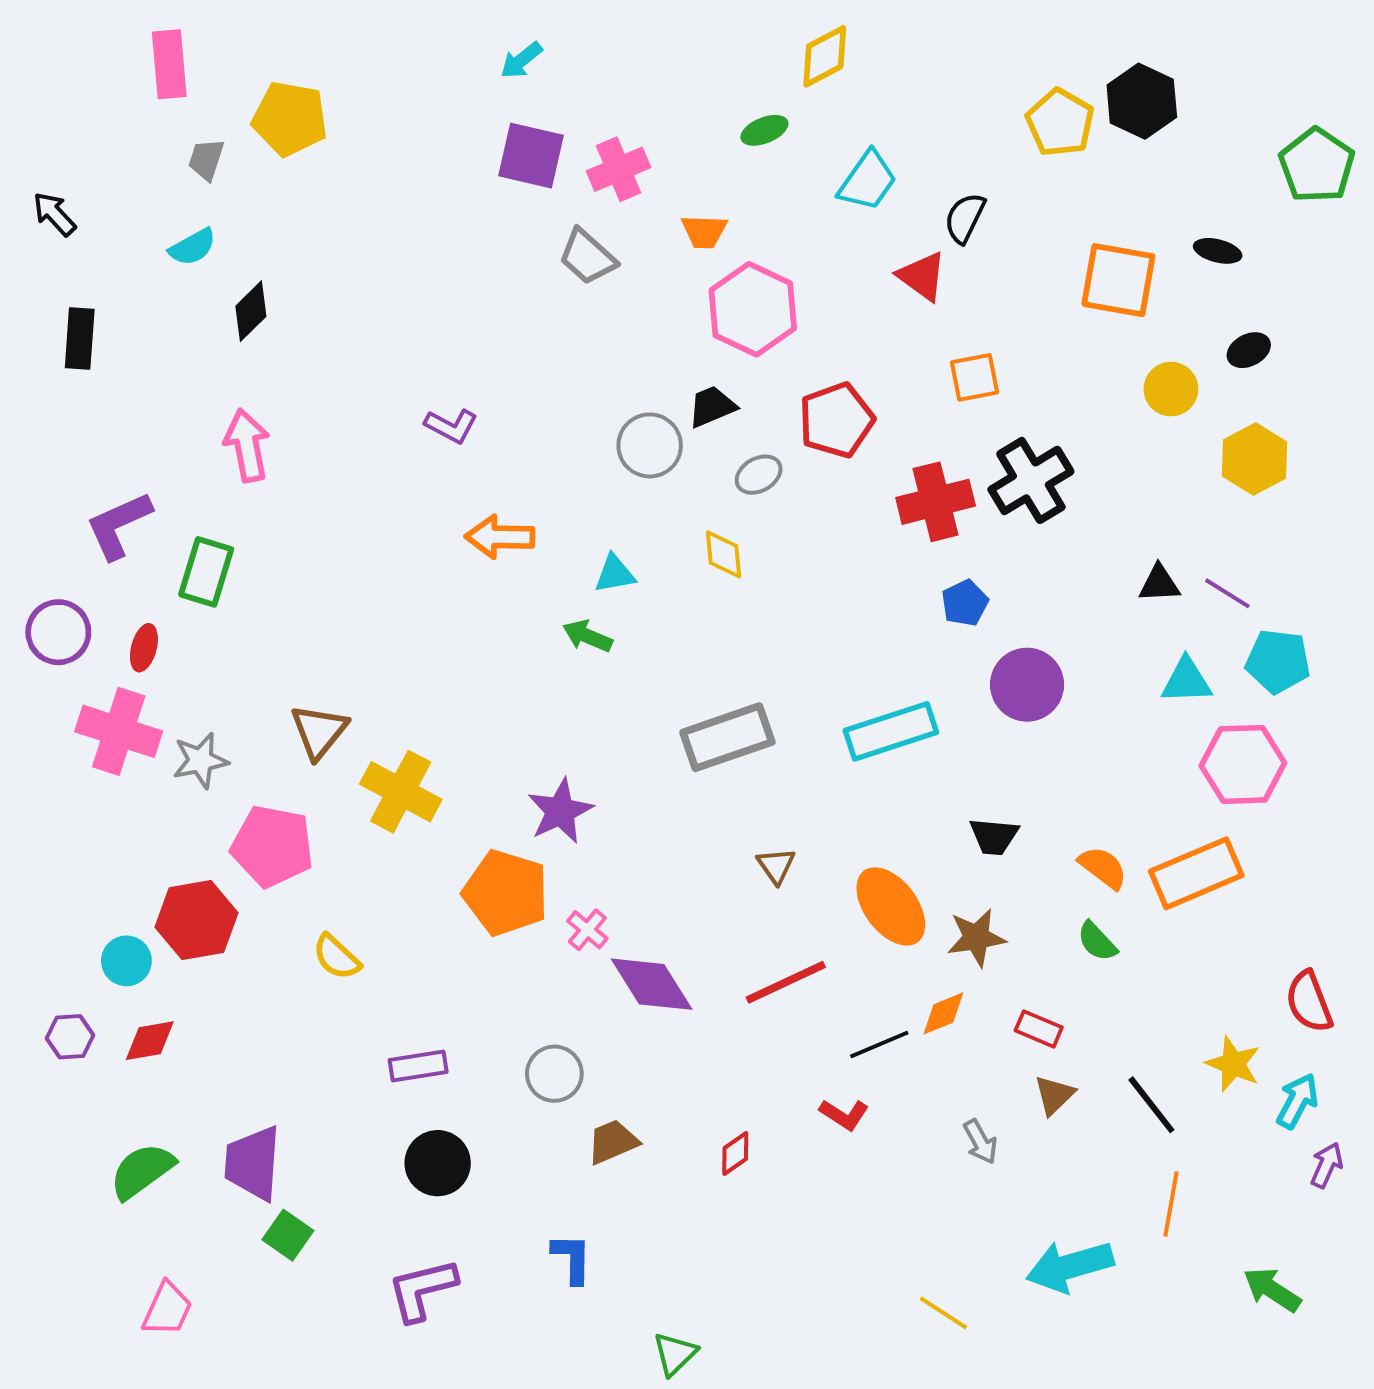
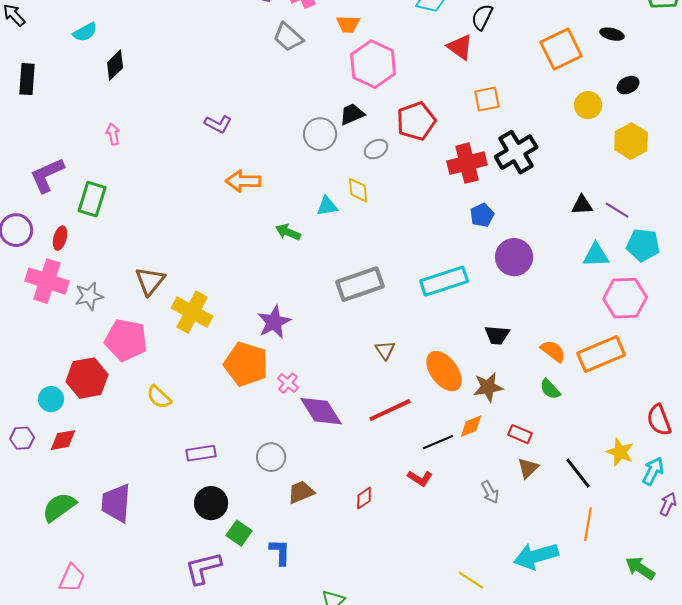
orange square: (1118, 280) -> (561, 49), turned -36
pink arrow: (247, 445) -> (113, 134), size x0.6
cyan triangle: (615, 574) -> (327, 206), moved
green square: (288, 1235) -> (239, 533), moved

